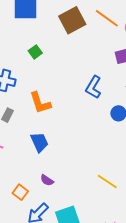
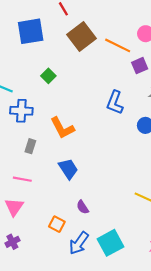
orange line: (107, 18) -> (118, 45), moved
purple semicircle: (47, 180) -> (83, 207), turned 32

